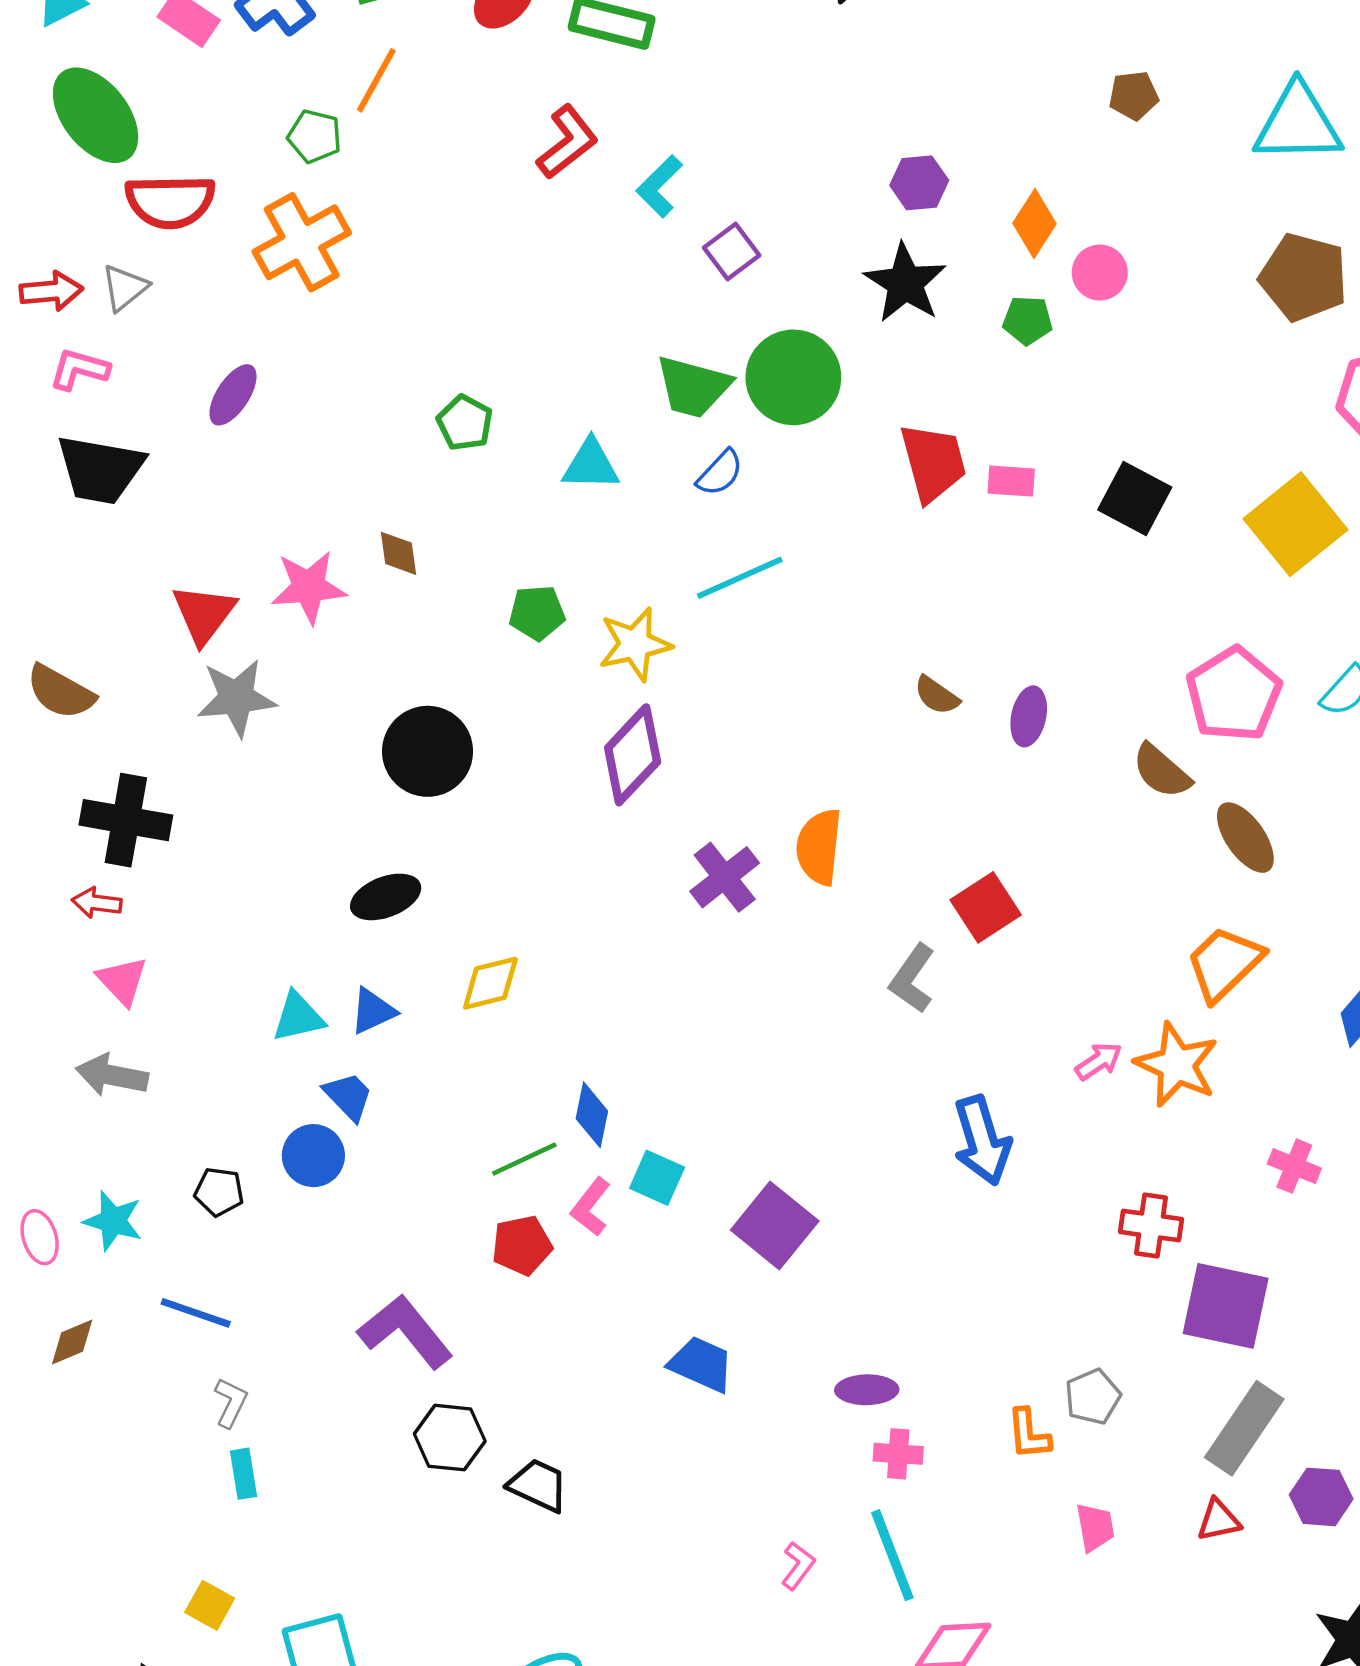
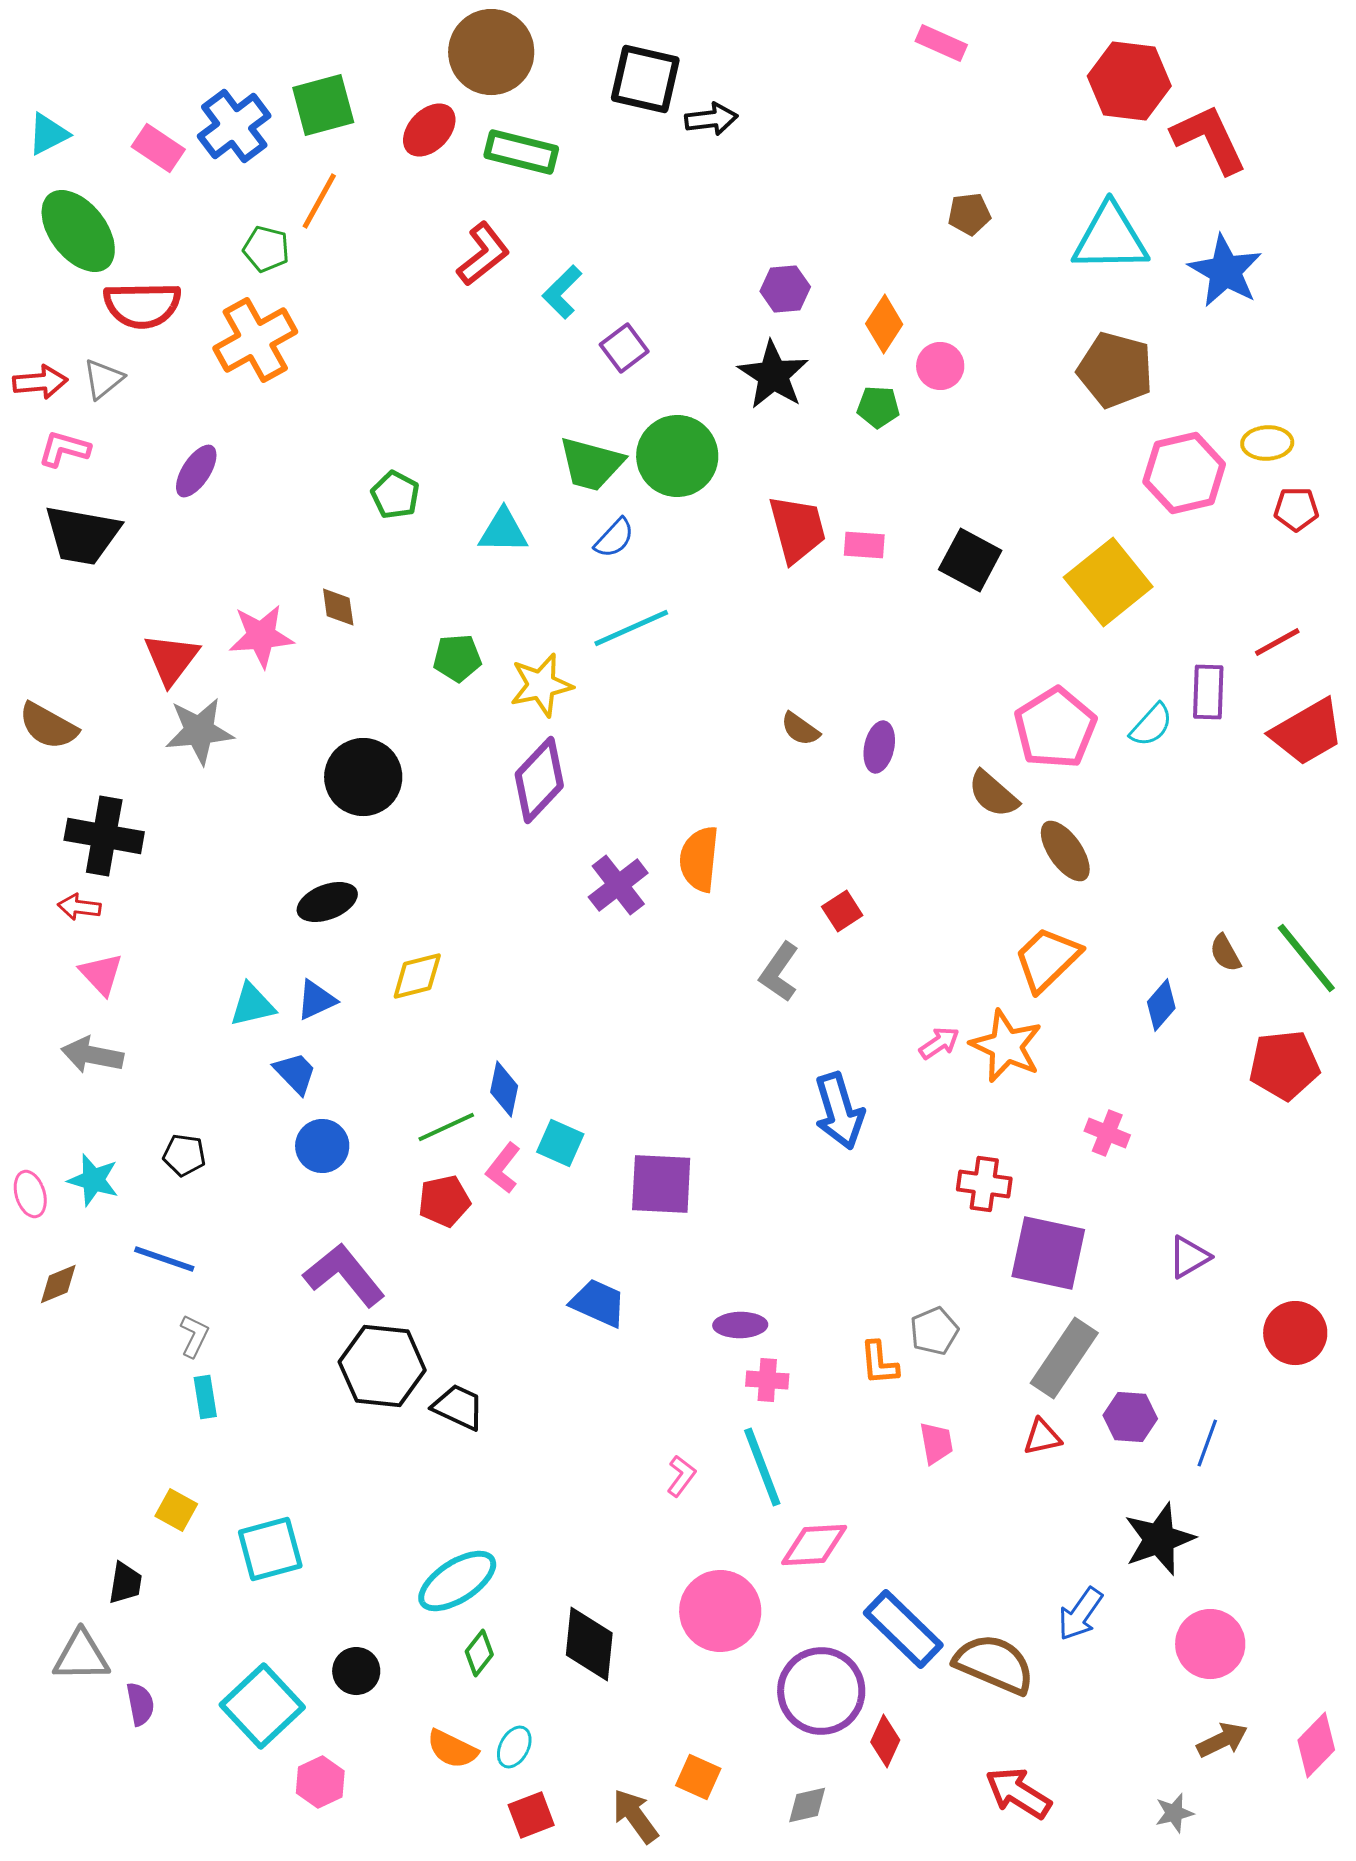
red square: (986, 907) -> (842, 911), size x0.7
blue circle: (313, 1156) -> (322, 1146), moved
purple square: (775, 1226) -> (661, 1184), turned -36
black hexagon: (450, 1438) -> (382, 1366), size x1.4

